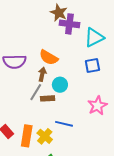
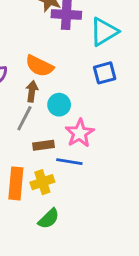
brown rectangle: (48, 98) -> (43, 145), moved
pink star: (97, 106) -> (80, 133), moved
yellow cross: (45, 136) -> (42, 182), turned 35

